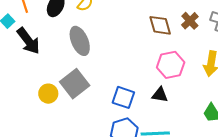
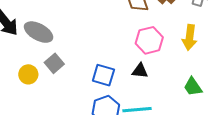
gray ellipse: (80, 41) -> (39, 32), moved, turned -36
gray square: (75, 84) -> (54, 63), size x0.7

